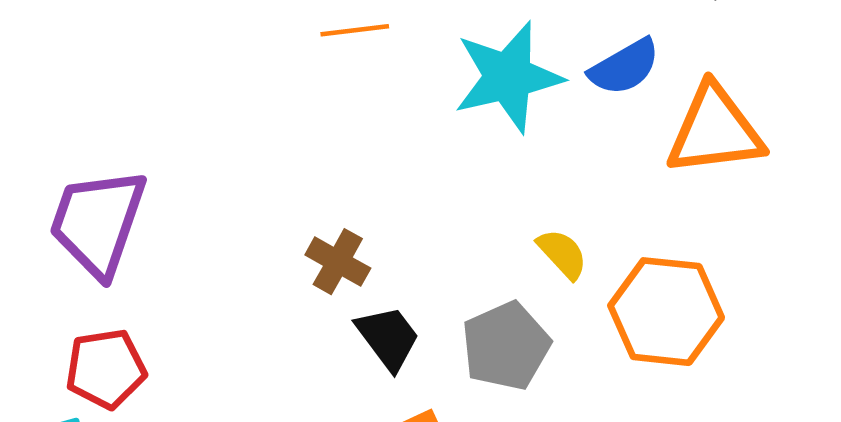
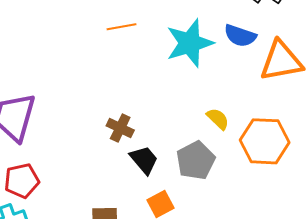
blue semicircle: (624, 67) -> (240, 36), turned 52

